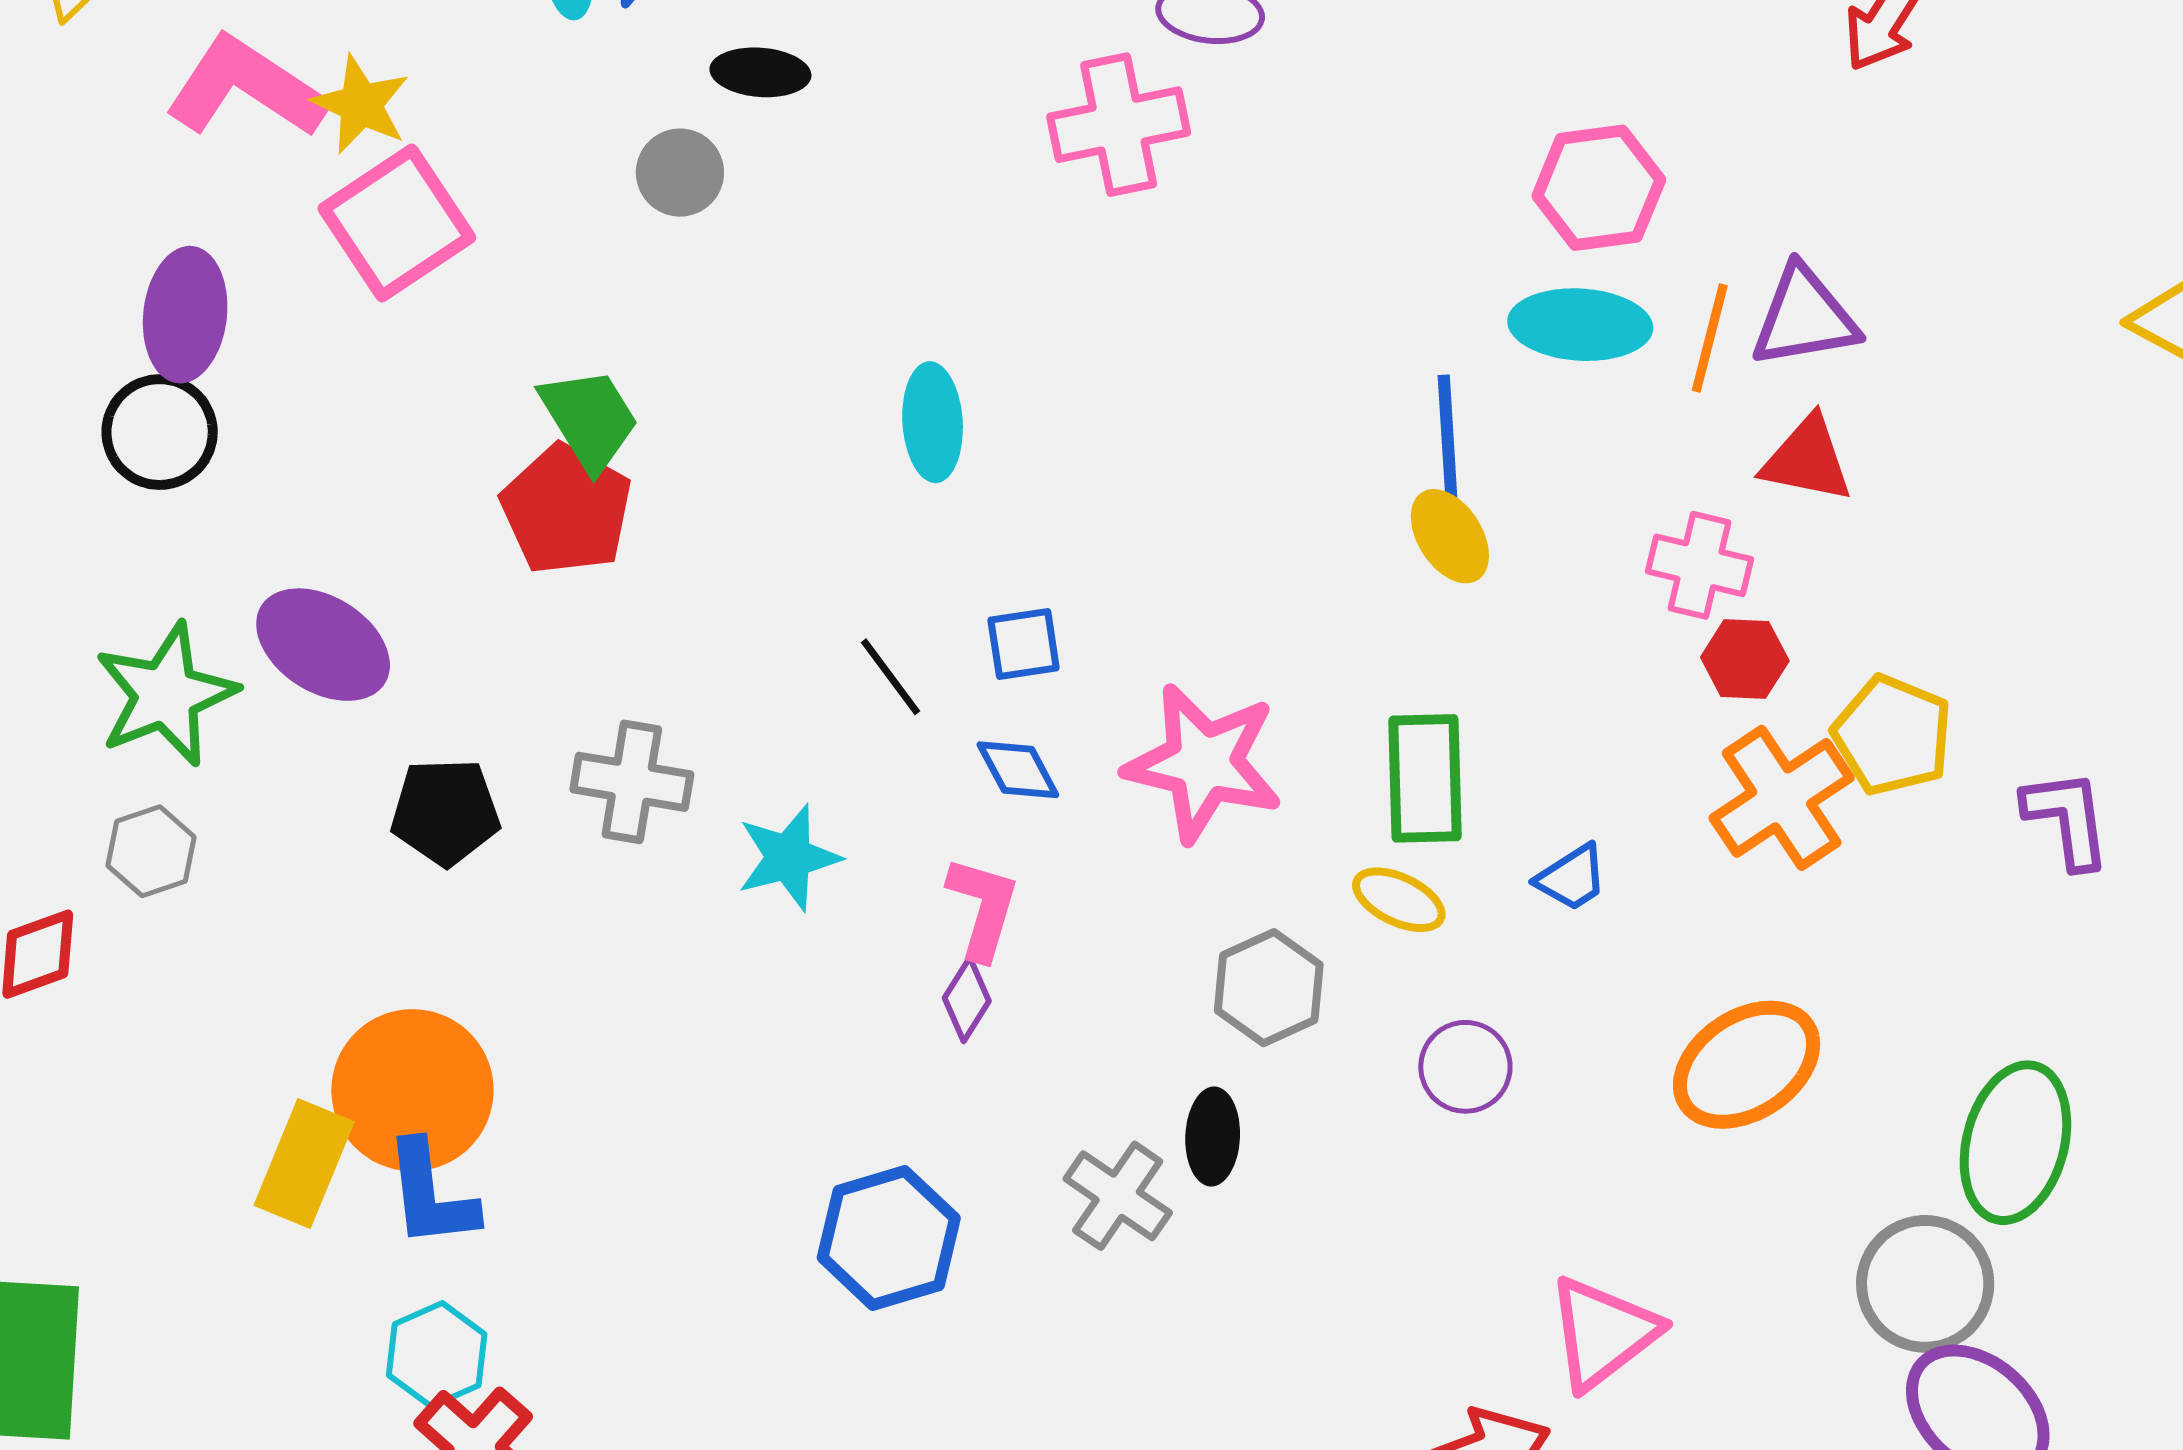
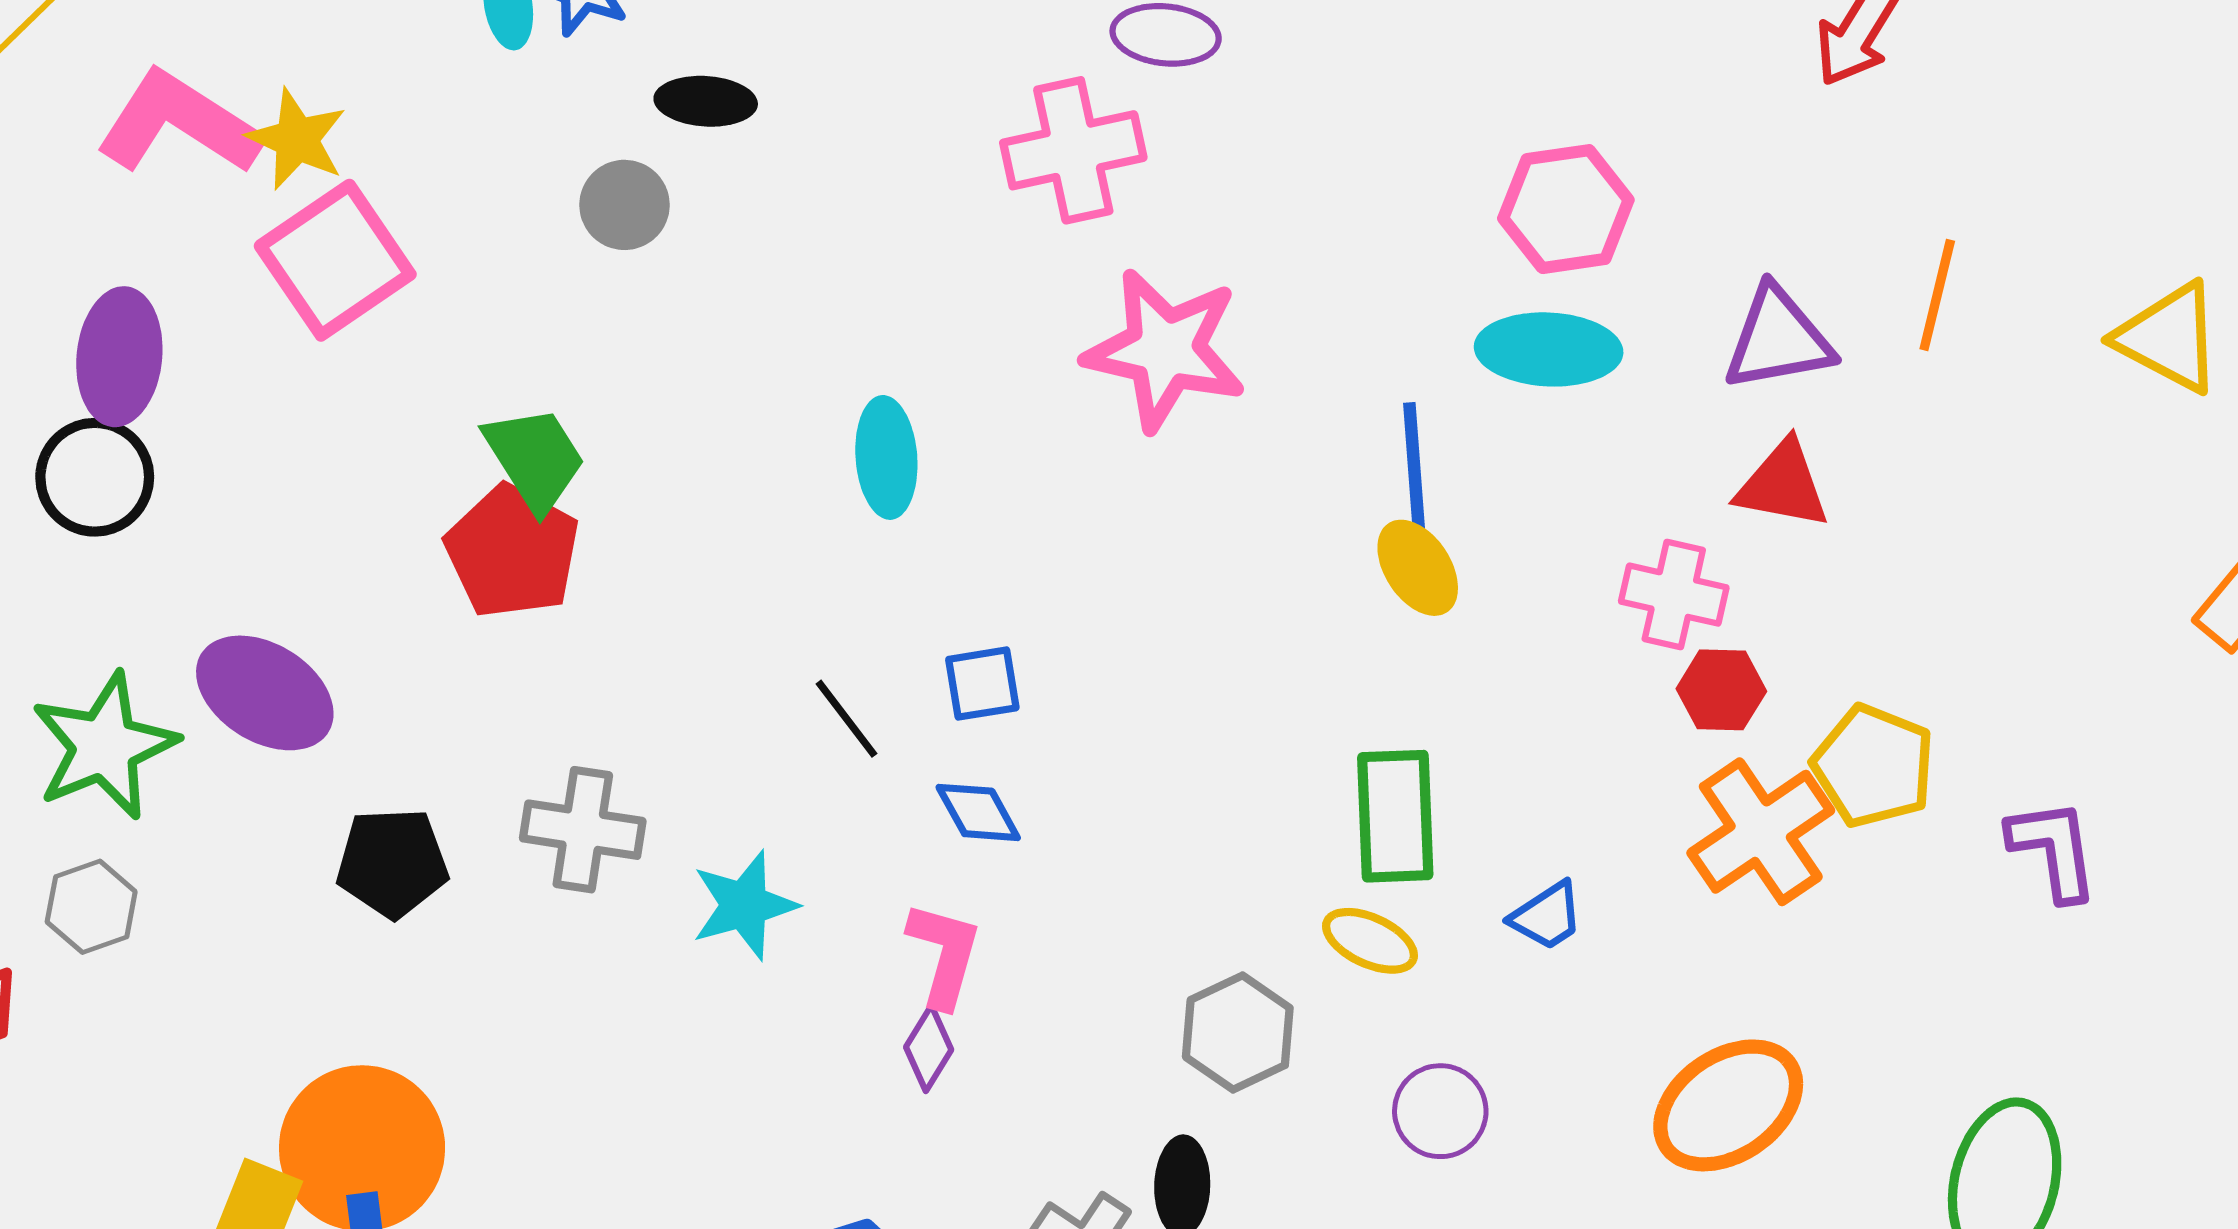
orange line: (1710, 338) -> (1937, 295), moved
pink star: (1204, 763) -> (1165, 350), moved

